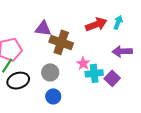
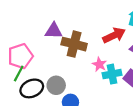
red arrow: (96, 24) -> (114, 35), moved
gray circle: (50, 72) -> (56, 85), moved

